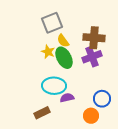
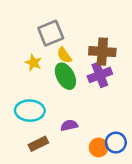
yellow star: (48, 52) -> (34, 63), moved
cyan ellipse: (54, 86) -> (30, 111), moved
blue circle: (102, 99) -> (116, 143), moved

